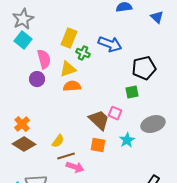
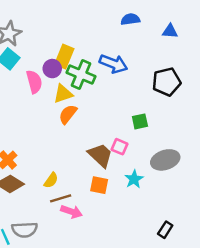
blue triangle: (157, 17) -> (170, 31), turned -40
green cross: (83, 53) -> (81, 75), size x1.6
black pentagon: (144, 68) -> (166, 82), moved
purple circle: (37, 79) -> (52, 69), moved
orange semicircle: (72, 86) -> (68, 114), turned -48

